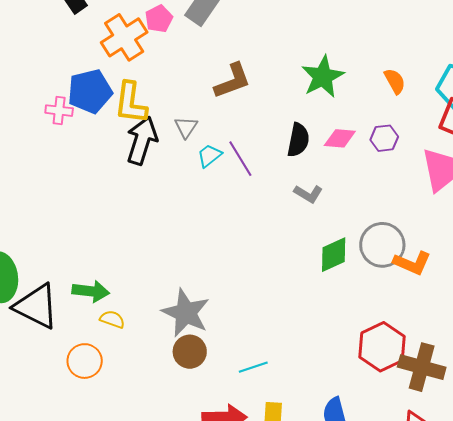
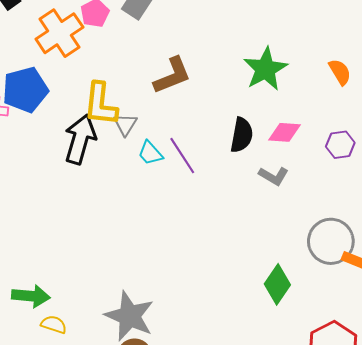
yellow L-shape: (131, 103) -> (101, 104), moved
purple hexagon: (384, 138) -> (340, 145), moved
cyan trapezoid: (209, 156) -> (150, 153), turned -92
gray L-shape: (308, 194) -> (274, 176), moved
green diamond: (334, 255) -> (277, 284), moved, turned -30

